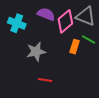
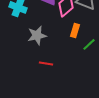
green line: (89, 39) -> (89, 44), moved, turned -72

